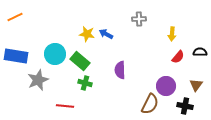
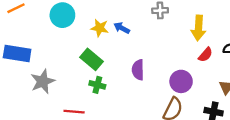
yellow arrow: (172, 34) -> (198, 28), size x1.5
cyan circle: (55, 54) -> (62, 15), moved
purple circle: (166, 86) -> (181, 81), moved

